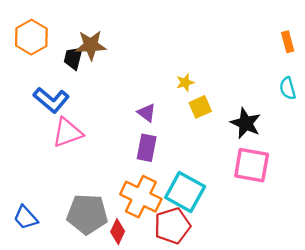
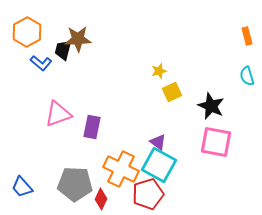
blue L-shape: (51, 100) -> (41, 63), moved, size x0.7
purple triangle: (147, 113) -> (158, 142), moved
purple rectangle: (147, 148) -> (92, 127), moved

